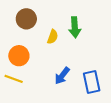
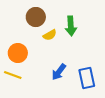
brown circle: (26, 19) -> (36, 17), moved
yellow semicircle: (53, 37) -> (50, 35), turned 40

